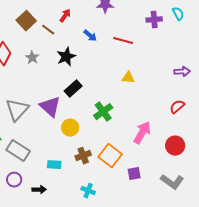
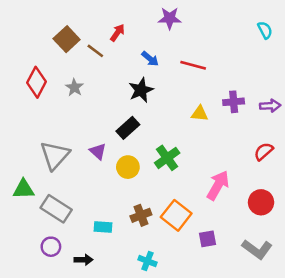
purple cross: (154, 20) -> (234, 102), moved
black star: (66, 57) -> (141, 90), moved
purple triangle: (50, 107) -> (98, 151), size x0.6
yellow circle: (70, 128) -> (128, 167), moved

